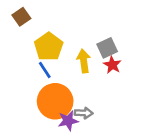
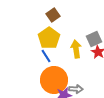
brown square: (21, 17) -> (53, 15), moved

